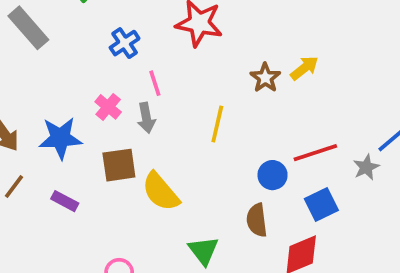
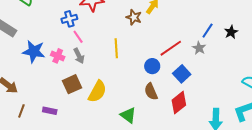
blue cross: (125, 43) -> (69, 19), moved, turned 35
blue star: (60, 138) -> (34, 51), moved, turned 30
yellow semicircle: (161, 192) -> (97, 91), turned -95

